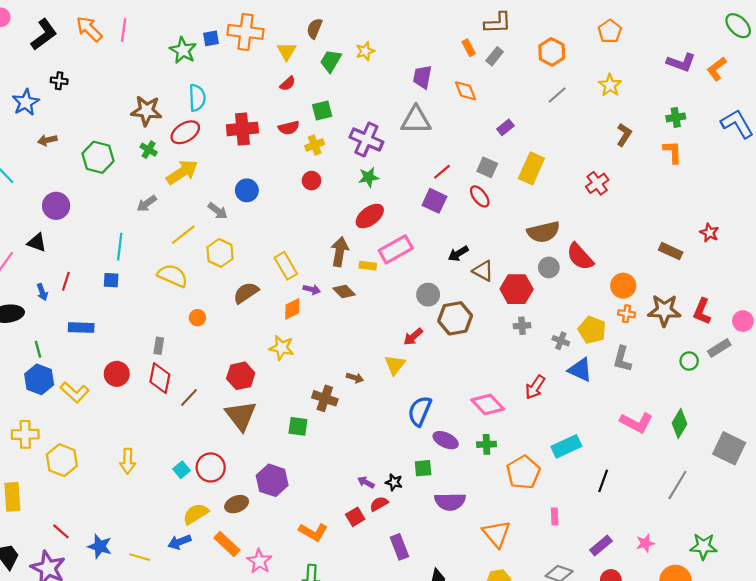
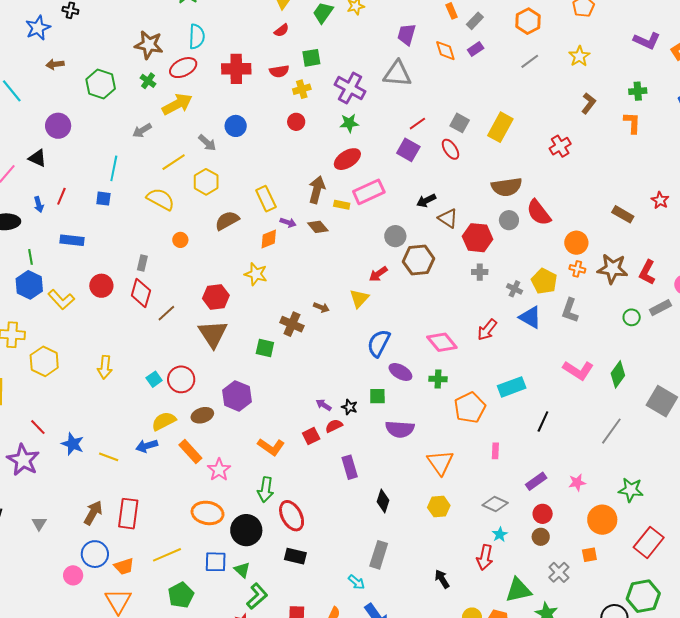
purple rectangle: (505, 127) -> (476, 49), moved

